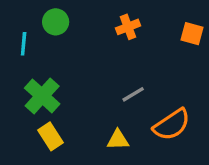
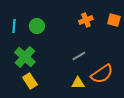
green circle: (56, 22) -> (37, 26), moved
orange cross: (128, 27) -> (86, 20), moved
yellow triangle: (118, 140) -> (78, 83), moved

